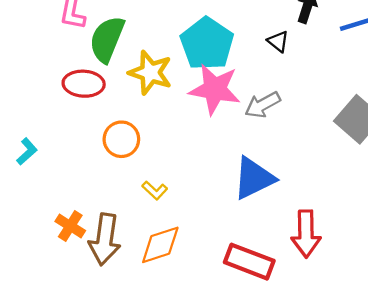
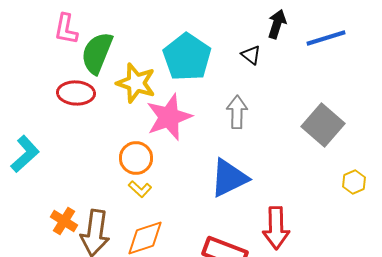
pink star: (215, 89) -> (169, 117), moved, turned -30
gray arrow: (263, 105) -> (237, 112), turned 120
orange circle: (121, 139) -> (136, 158), moved
cyan L-shape: (27, 152) -> (25, 154), size x1.5

